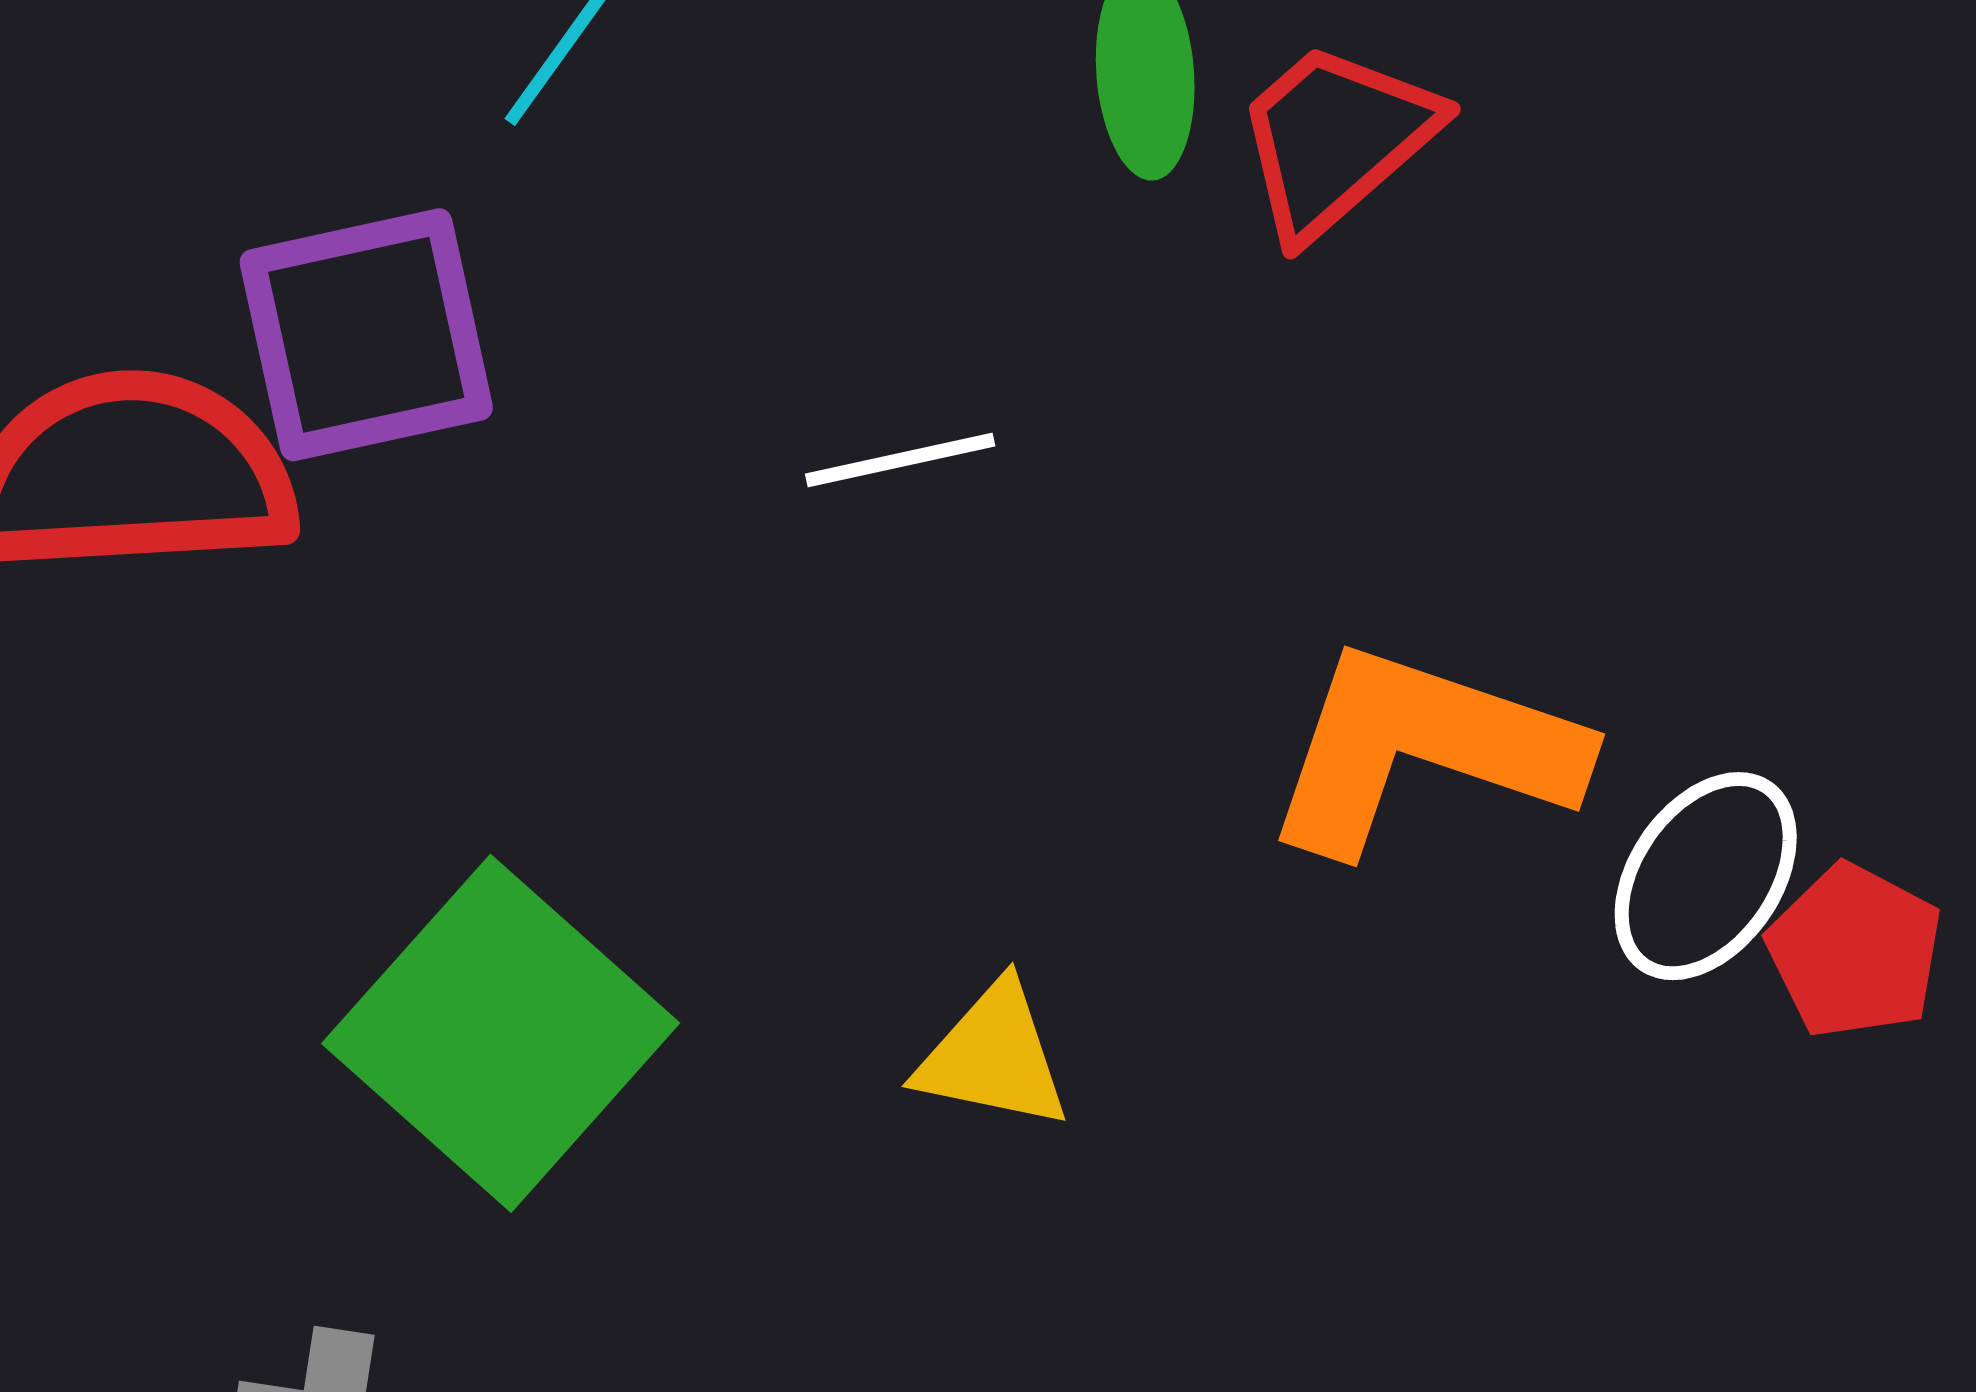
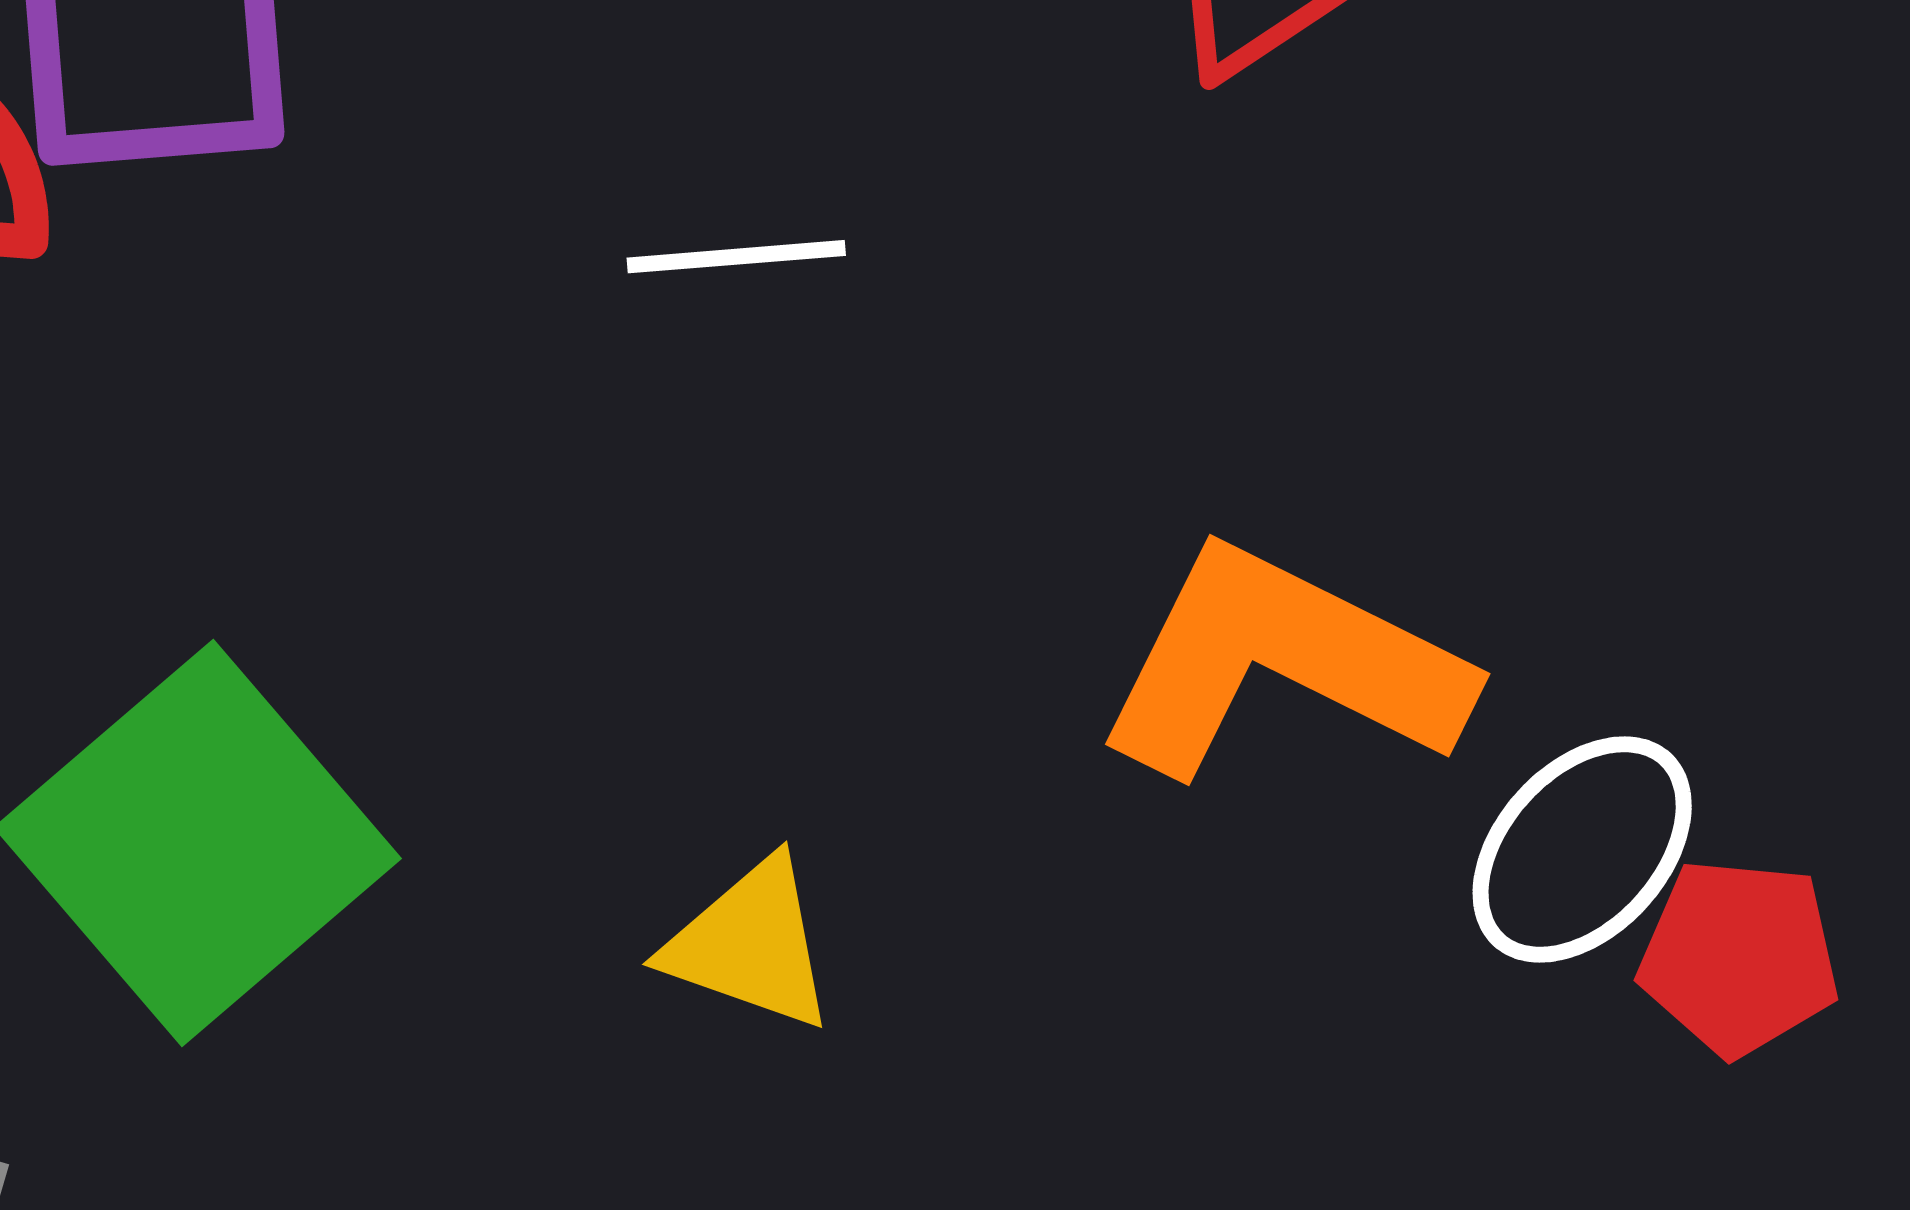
red pentagon: (1855, 951) -> (1739, 957), turned -30

